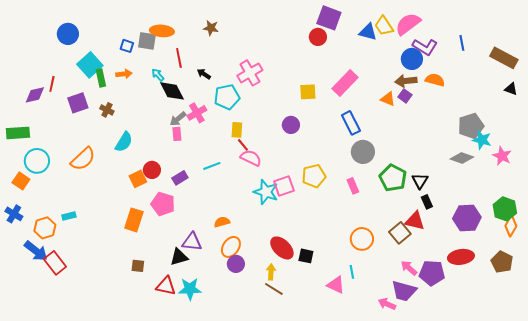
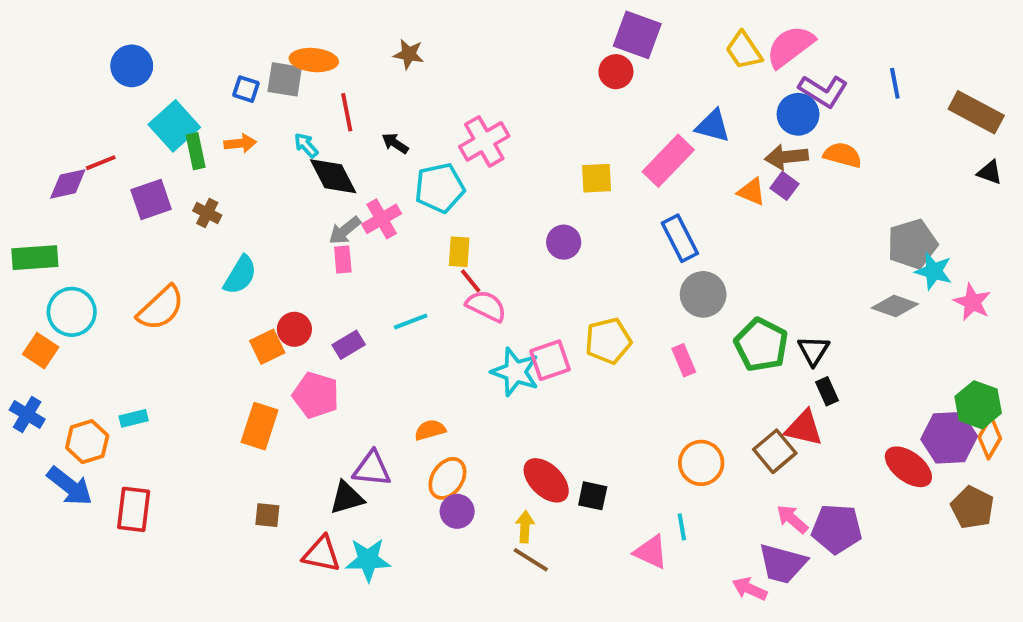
blue triangle: (368, 32) -> (713, 126), moved
red line: (52, 84) -> (101, 163), turned 56
purple hexagon: (467, 218) -> (949, 438), moved
red ellipse: (461, 257) -> (908, 467), moved, turned 45
red rectangle: (55, 263) -> (134, 509), moved, turned 45

